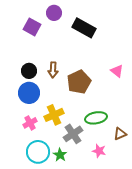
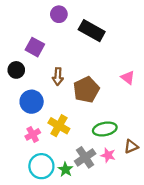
purple square: (32, 27) -> (35, 47), moved
black circle: (29, 71) -> (16, 70), moved
yellow cross: (54, 115) -> (59, 126), turned -36
gray cross: (73, 134) -> (85, 157), moved
pink star: (99, 151) -> (108, 155), moved

